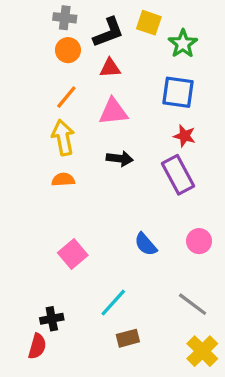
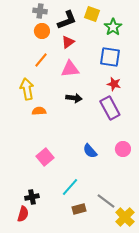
red triangle: (110, 68) -> (68, 42), turned -32
yellow arrow: (63, 138) -> (27, 89), moved
gray line: (193, 304) -> (106, 201), moved

